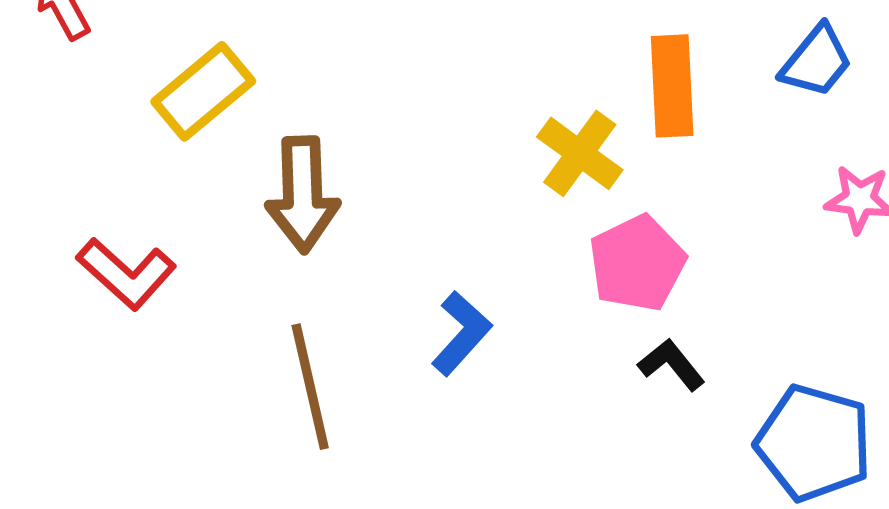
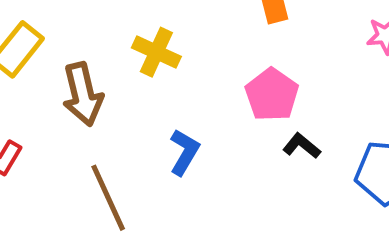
yellow cross: (580, 153) -> (156, 52), moved

